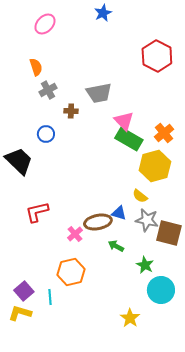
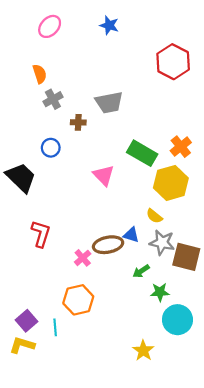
blue star: (103, 13) -> (109, 25), moved, turned -30
pink triangle: (124, 121) -> (104, 175), moved
red L-shape: (37, 212) -> (41, 234), turned 120
green arrow: (116, 246) -> (141, 271), moved, turned -63
green star: (145, 265) -> (160, 292), turned -30

